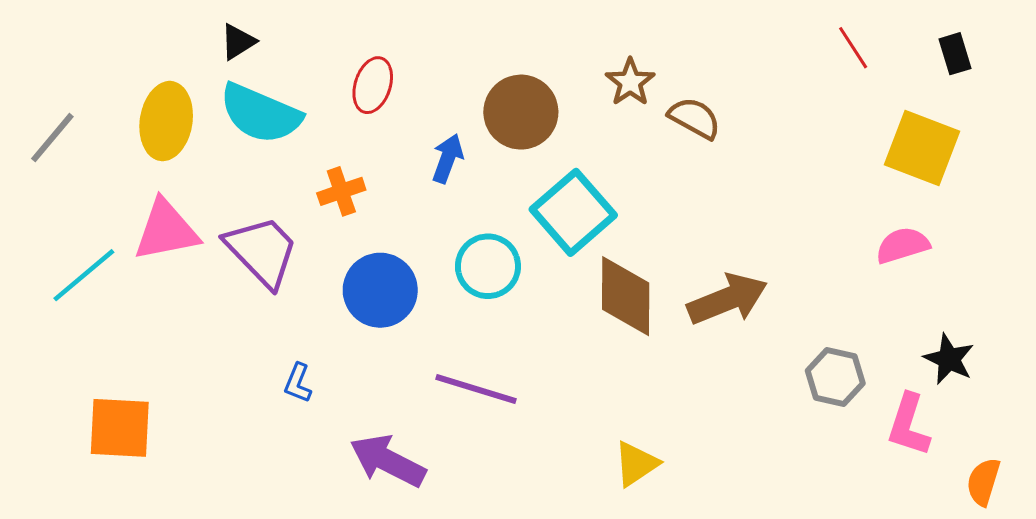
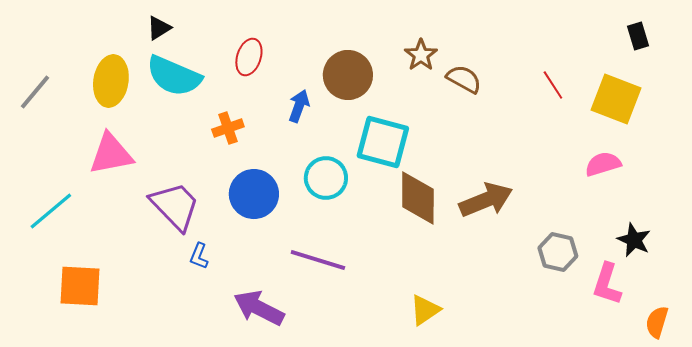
red line: (853, 48) -> (553, 85), moved
cyan square: (573, 212) -> (383, 142), turned -34
purple trapezoid: (262, 251) -> (175, 206), moved
cyan line: (84, 275) -> (51, 211), moved

